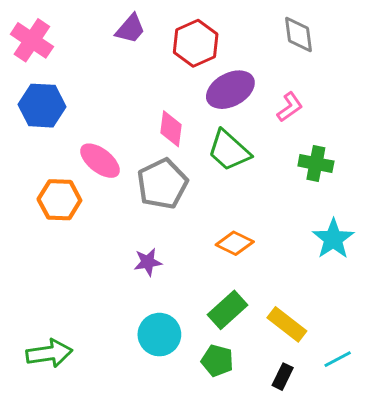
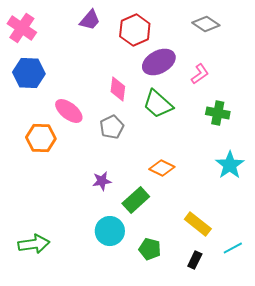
gray diamond: (299, 35) -> (206, 24), turned -48
gray pentagon: (162, 184) -> (112, 127), size x0.7
green rectangle: (227, 310) -> (136, 200), moved

